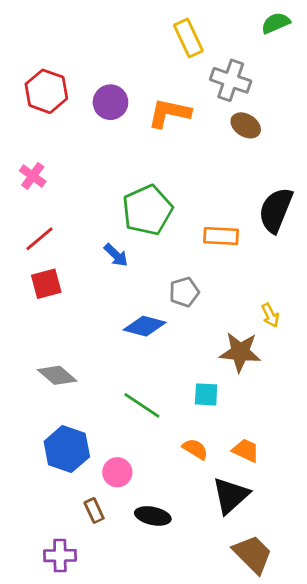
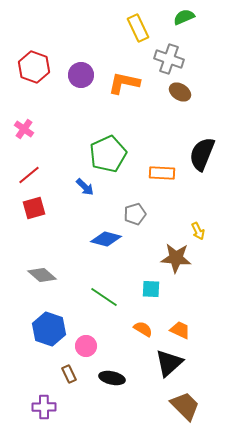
green semicircle: (276, 23) -> (184, 17), moved

